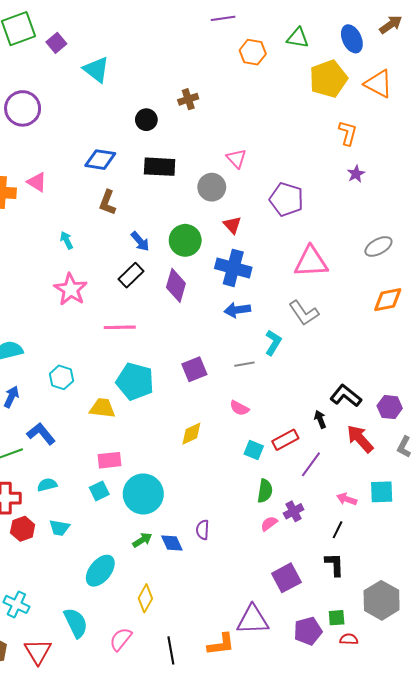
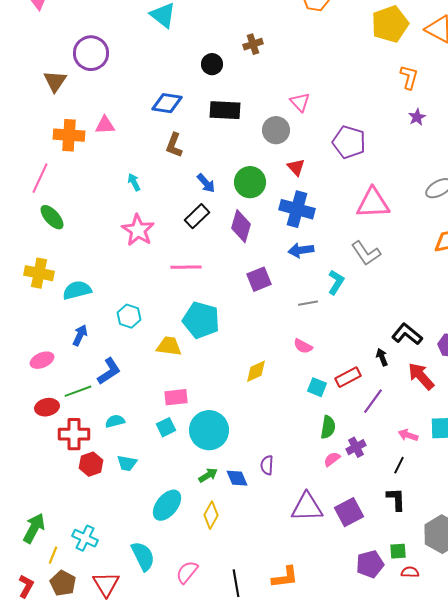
pink triangle: (37, 182) -> (105, 125), turned -35
purple square: (194, 369) -> (259, 279), moved
blue L-shape: (41, 434) -> (109, 371), turned 96
yellow diamond: (145, 598) -> (211, 515), moved
purple triangle: (253, 620) -> (307, 507), moved

